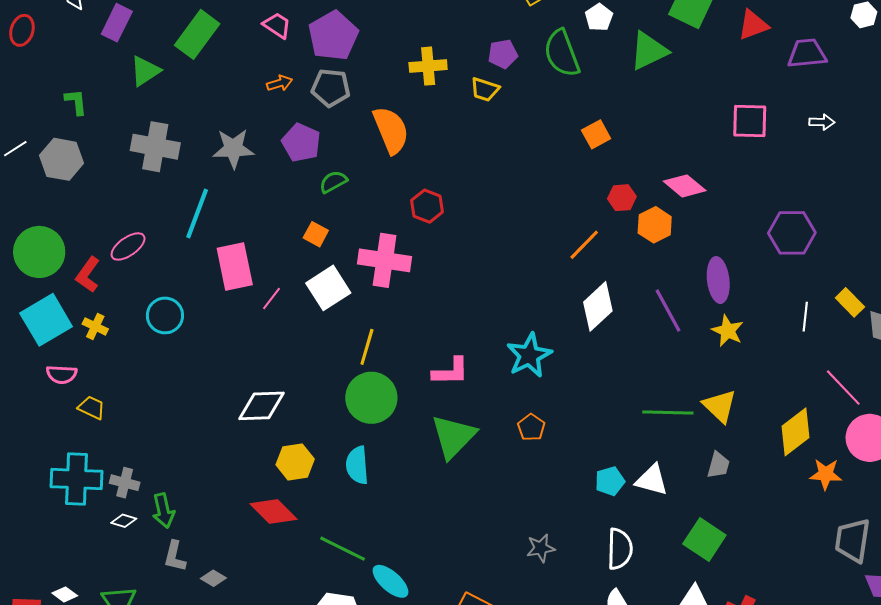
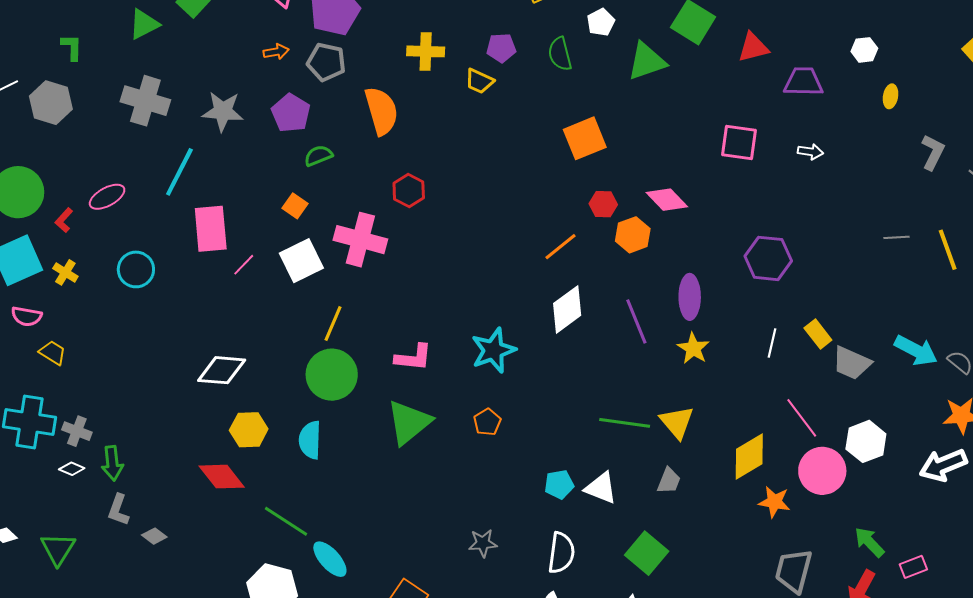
green semicircle: (562, 53) -> (560, 54), size x0.7
orange square: (596, 134) -> (585, 138), size x1.5
red L-shape: (88, 275) -> (64, 220), size x0.7

